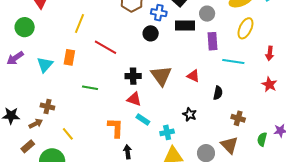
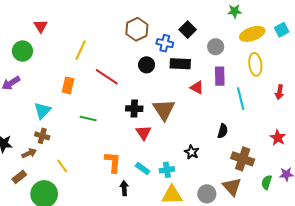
black rectangle: (185, 25) -> (180, 64), moved
yellow ellipse: (245, 28) -> (255, 64), turned -35
black circle: (151, 33) -> (147, 65), moved
cyan line: (233, 61) -> (241, 99), turned 65
cyan triangle: (45, 65) -> (42, 111), moved
red triangle: (193, 76) -> (197, 87), moved
red star: (269, 84) -> (278, 138), moved
red triangle: (134, 99) -> (143, 133), moved, turned 35
brown cross: (238, 118) -> (243, 159), size x1.5
cyan rectangle: (143, 119) -> (143, 169), moved

